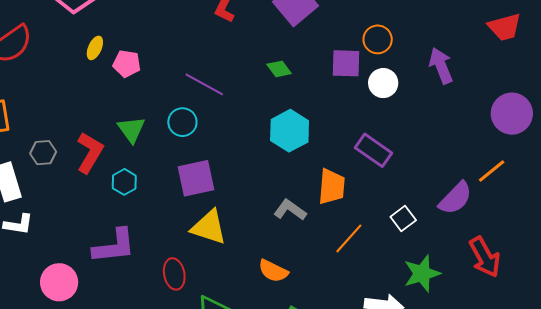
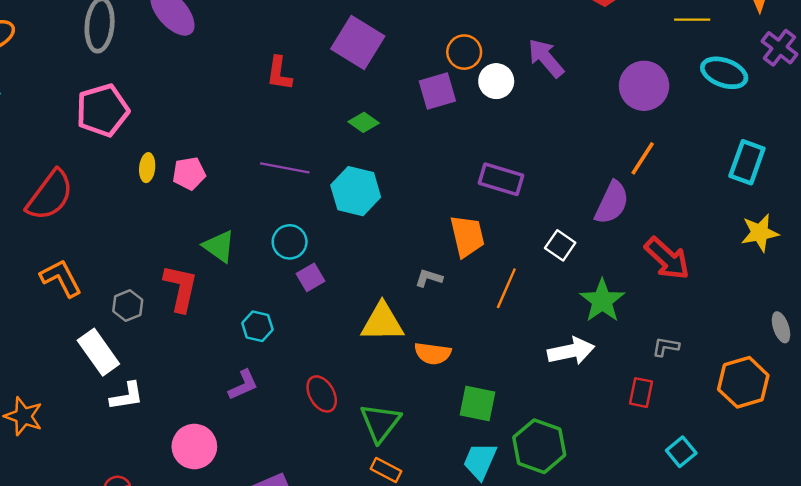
white circle: (383, 83) -> (496, 81), moved
cyan circle: (182, 122) -> (290, 242), moved
cyan hexagon: (290, 131) -> (356, 191), moved
purple square: (196, 178) -> (311, 277), size x0.6
cyan hexagon: (124, 182) -> (257, 326), moved
gray L-shape: (290, 210) -> (429, 278), size x0.7
yellow triangle: (209, 227) -> (382, 322), moved
purple L-shape: (114, 246) -> (243, 385), size x0.6

